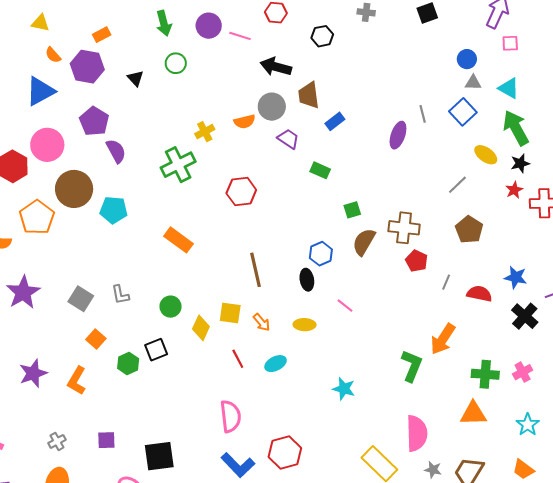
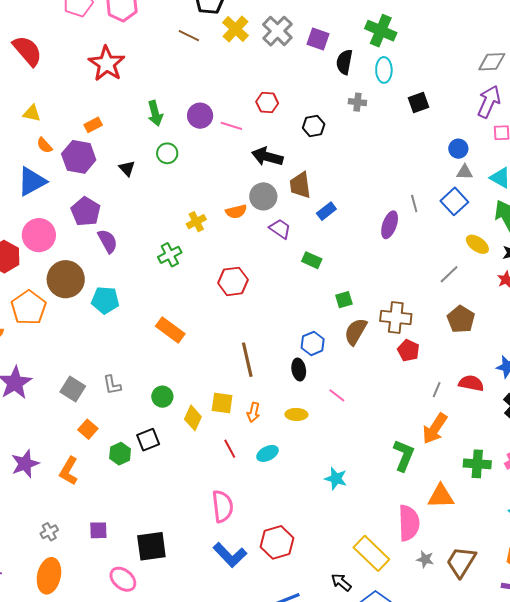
green cross: (178, 165) -> (170, 255), size x0.7
gray line: (446, 282) -> (437, 390), moved
orange arrow: (262, 322) -> (253, 412), turned 54
orange triangle: (473, 414) -> (441, 496), moved

